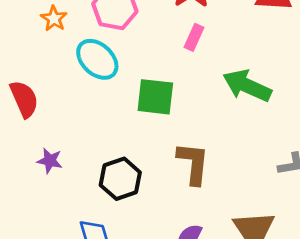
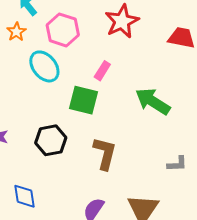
pink rectangle: (194, 37) -> (102, 71), moved
black hexagon: (120, 179) -> (51, 140), moved

